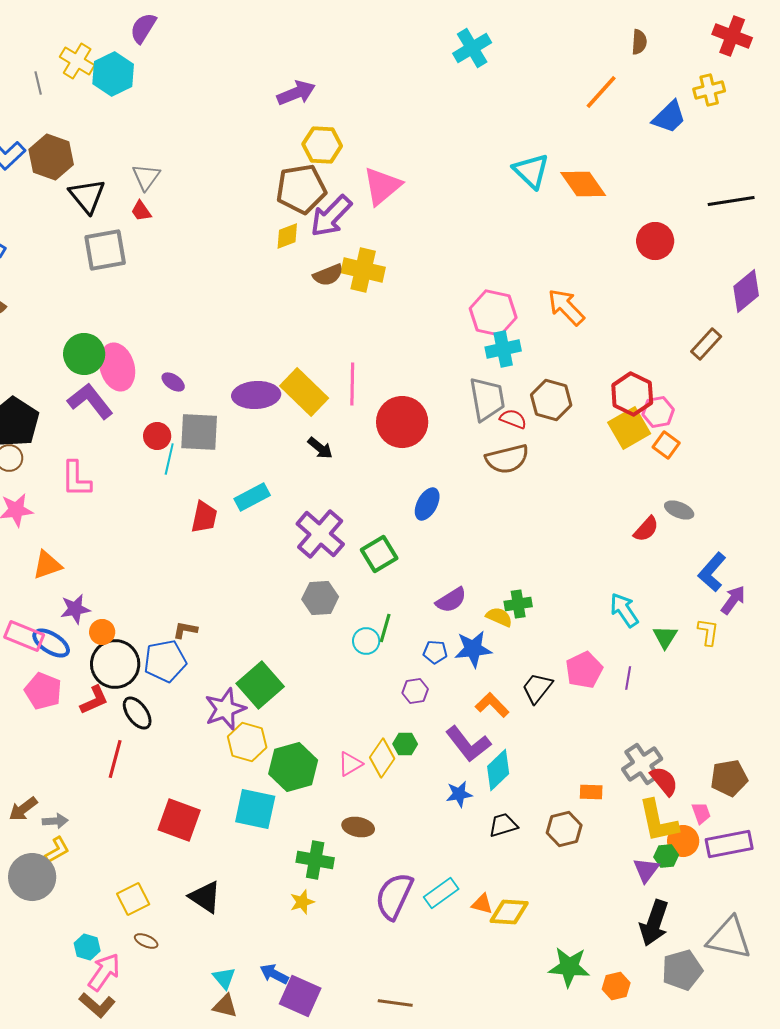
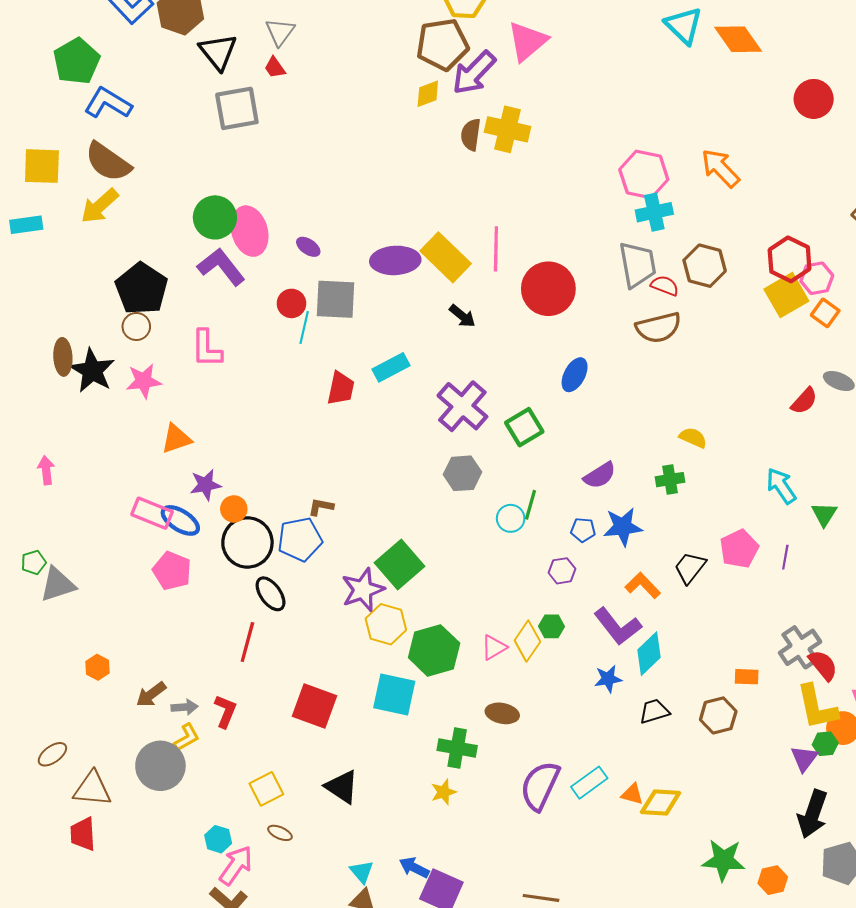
brown semicircle: (328, 275) -> (471, 135), turned 120
yellow semicircle: (499, 617) -> (693, 438), moved
red L-shape: (94, 700) -> (225, 711), moved, turned -44

